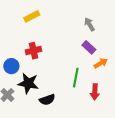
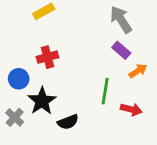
gray arrow: (89, 24) -> (121, 20), size x1.5
black star: (28, 83) -> (42, 101), turned 30
red arrow: (95, 92) -> (131, 109), turned -77

